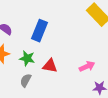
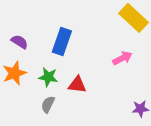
pink arrow: (87, 66) -> (122, 58), moved

